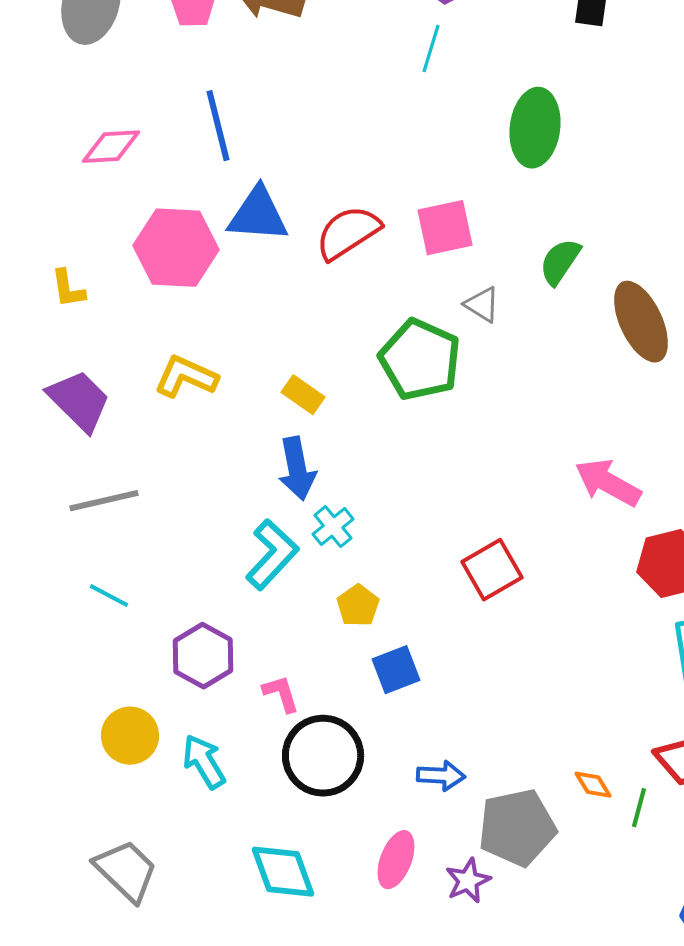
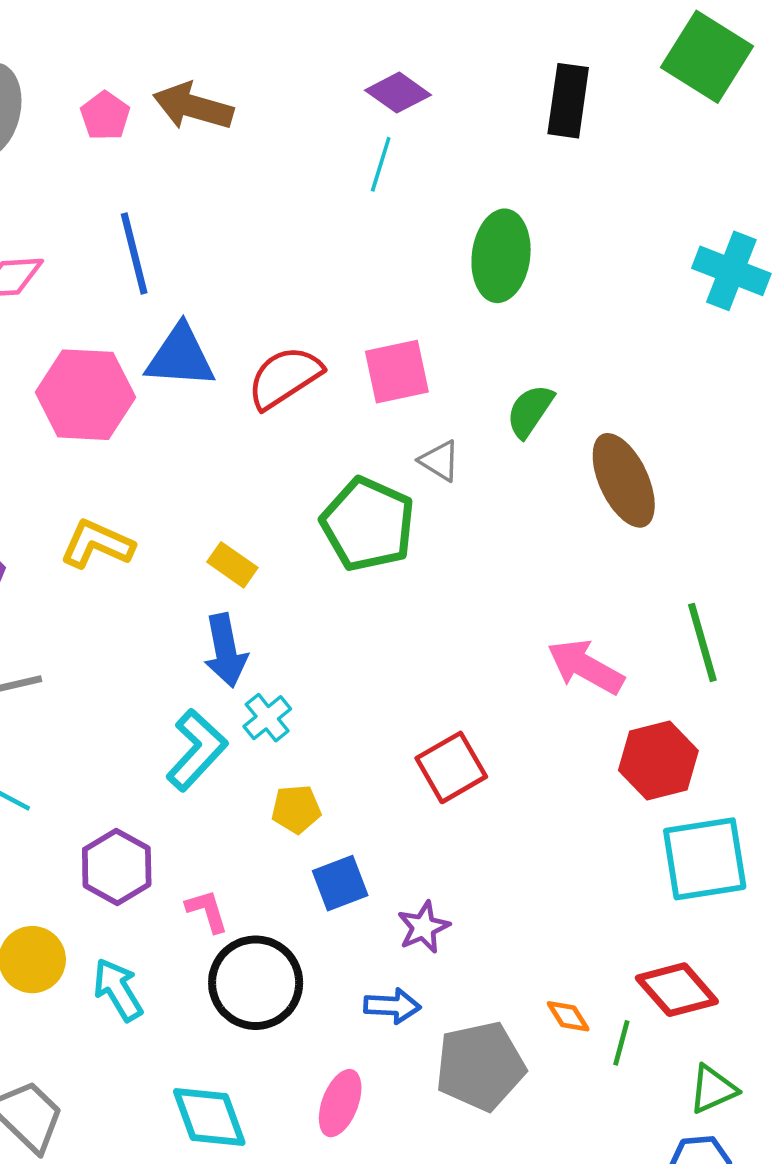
yellow pentagon: (358, 606) -> (296, 809), turned 30
purple star: (468, 881) -> (423, 927), moved

